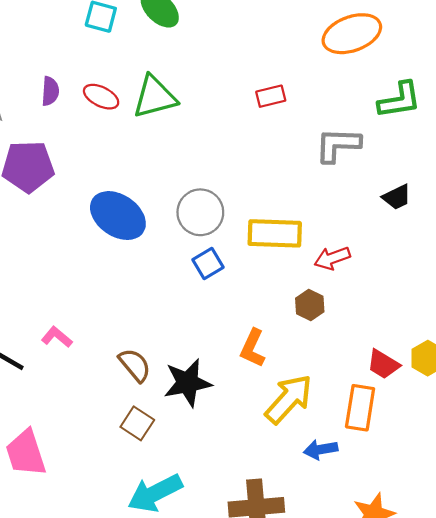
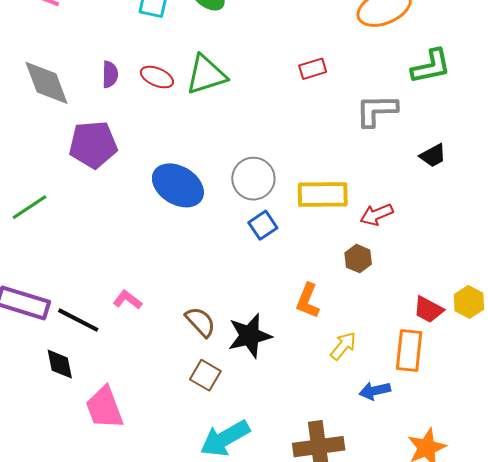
yellow arrow: (289, 399) -> (343, 346), size x0.6

